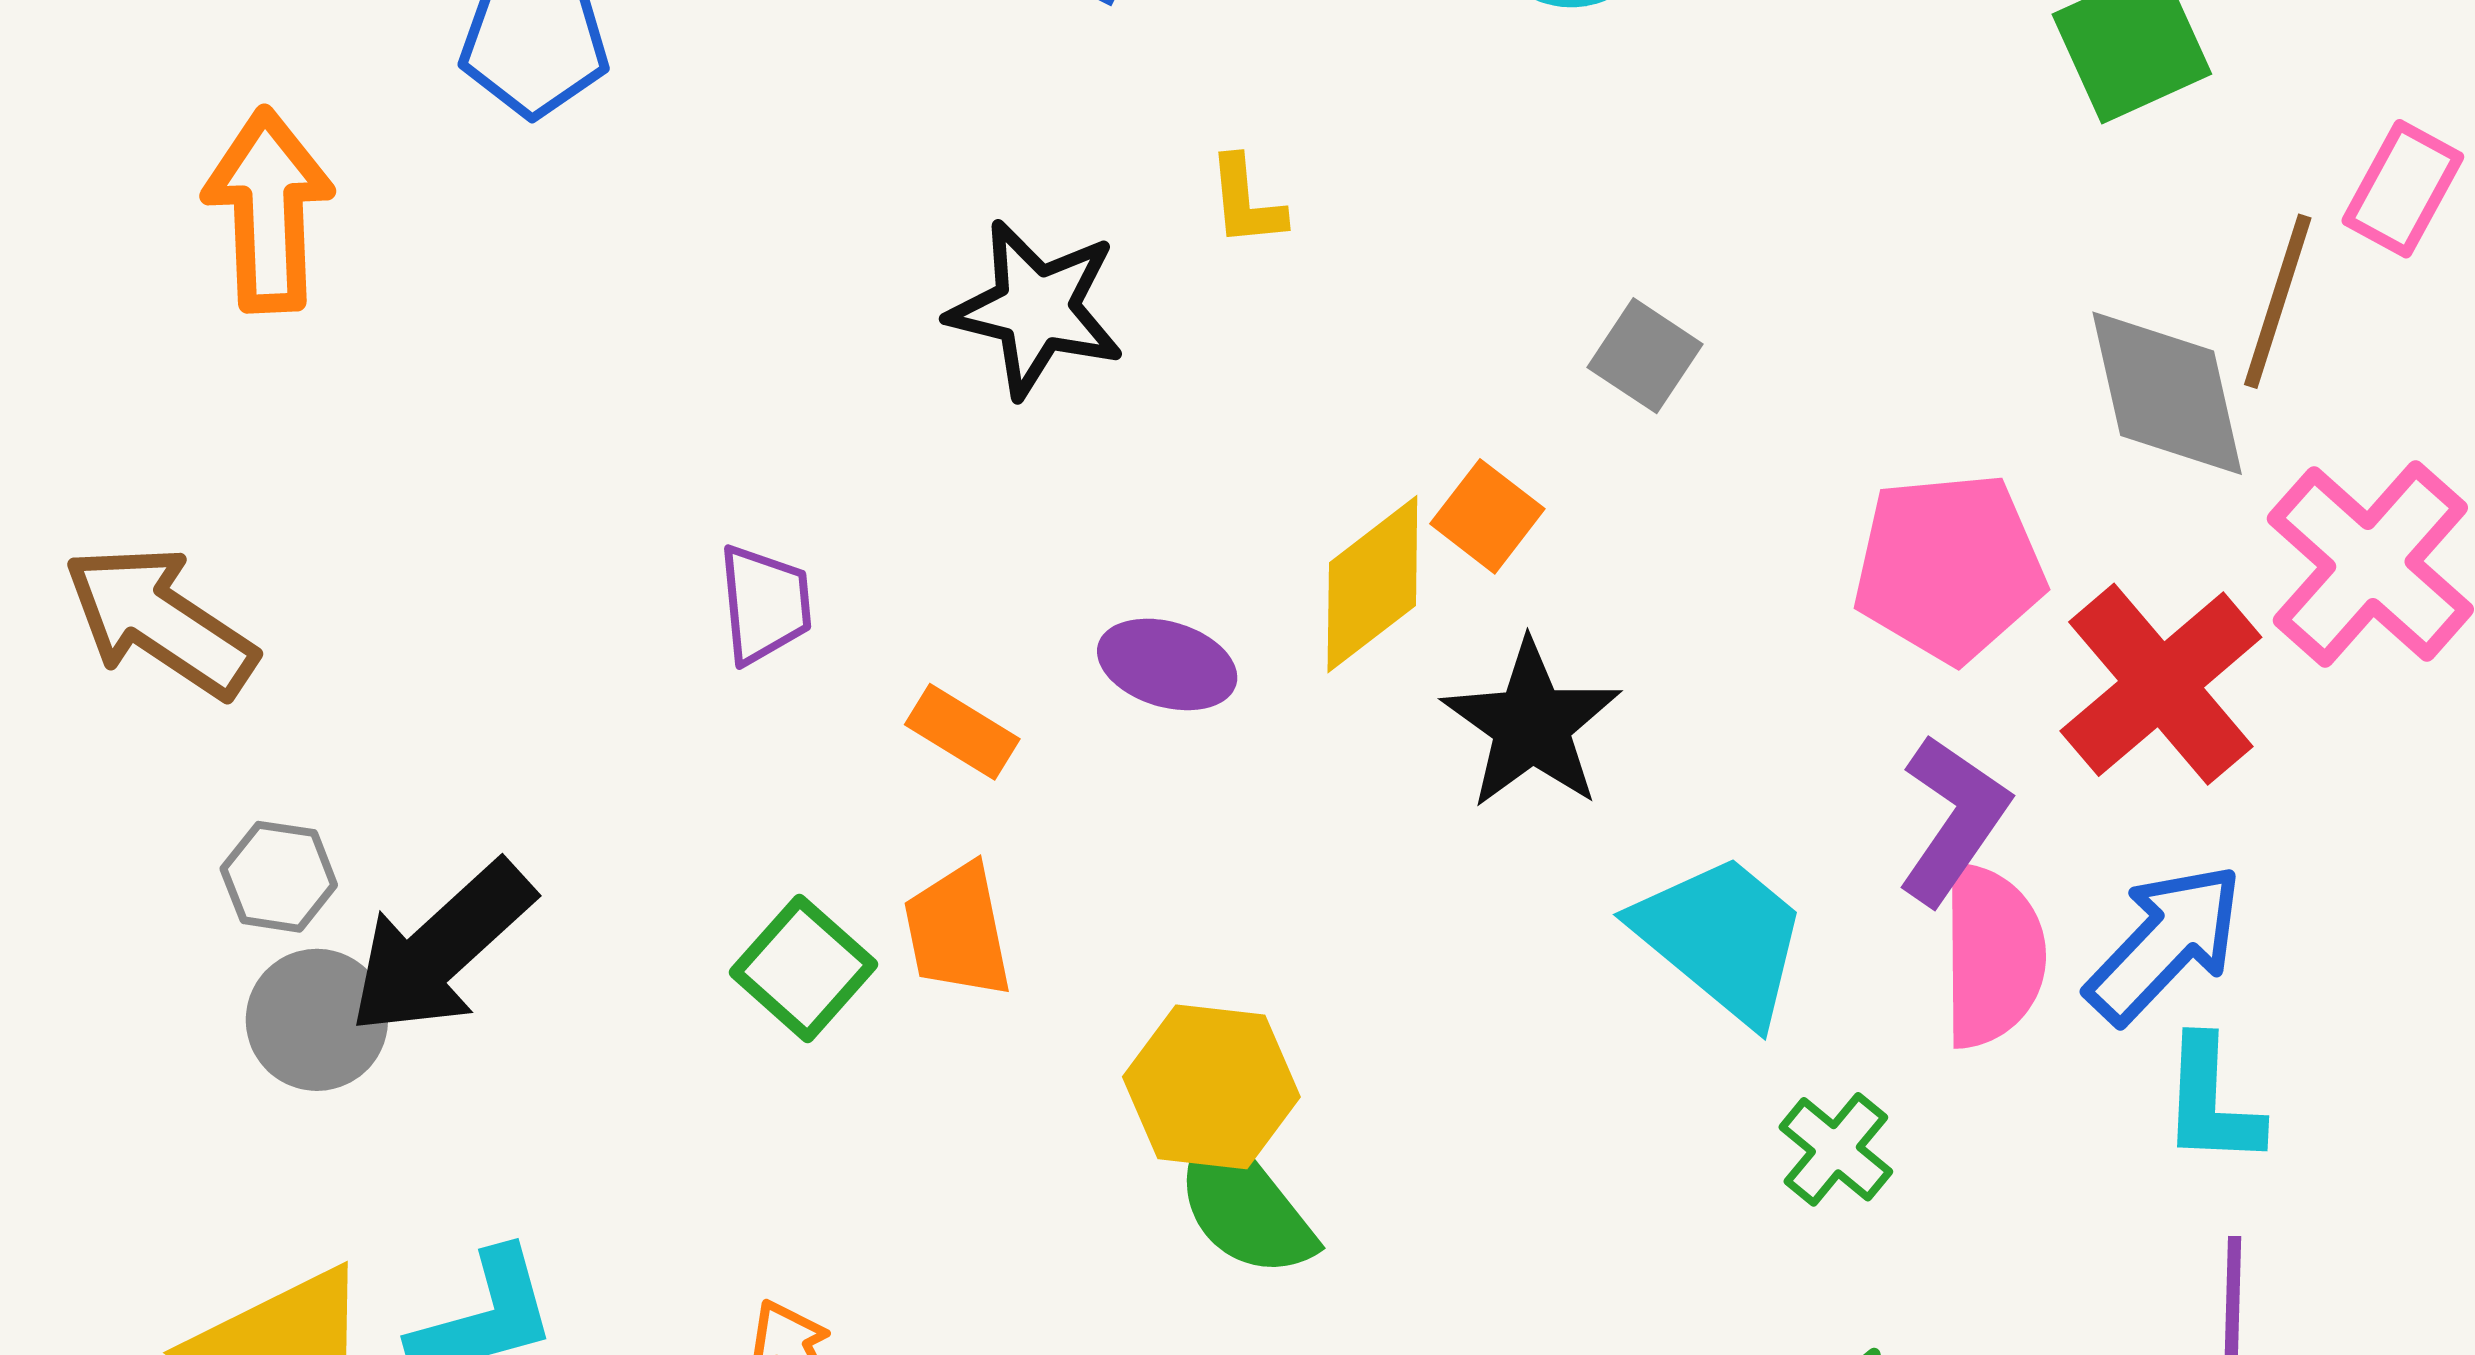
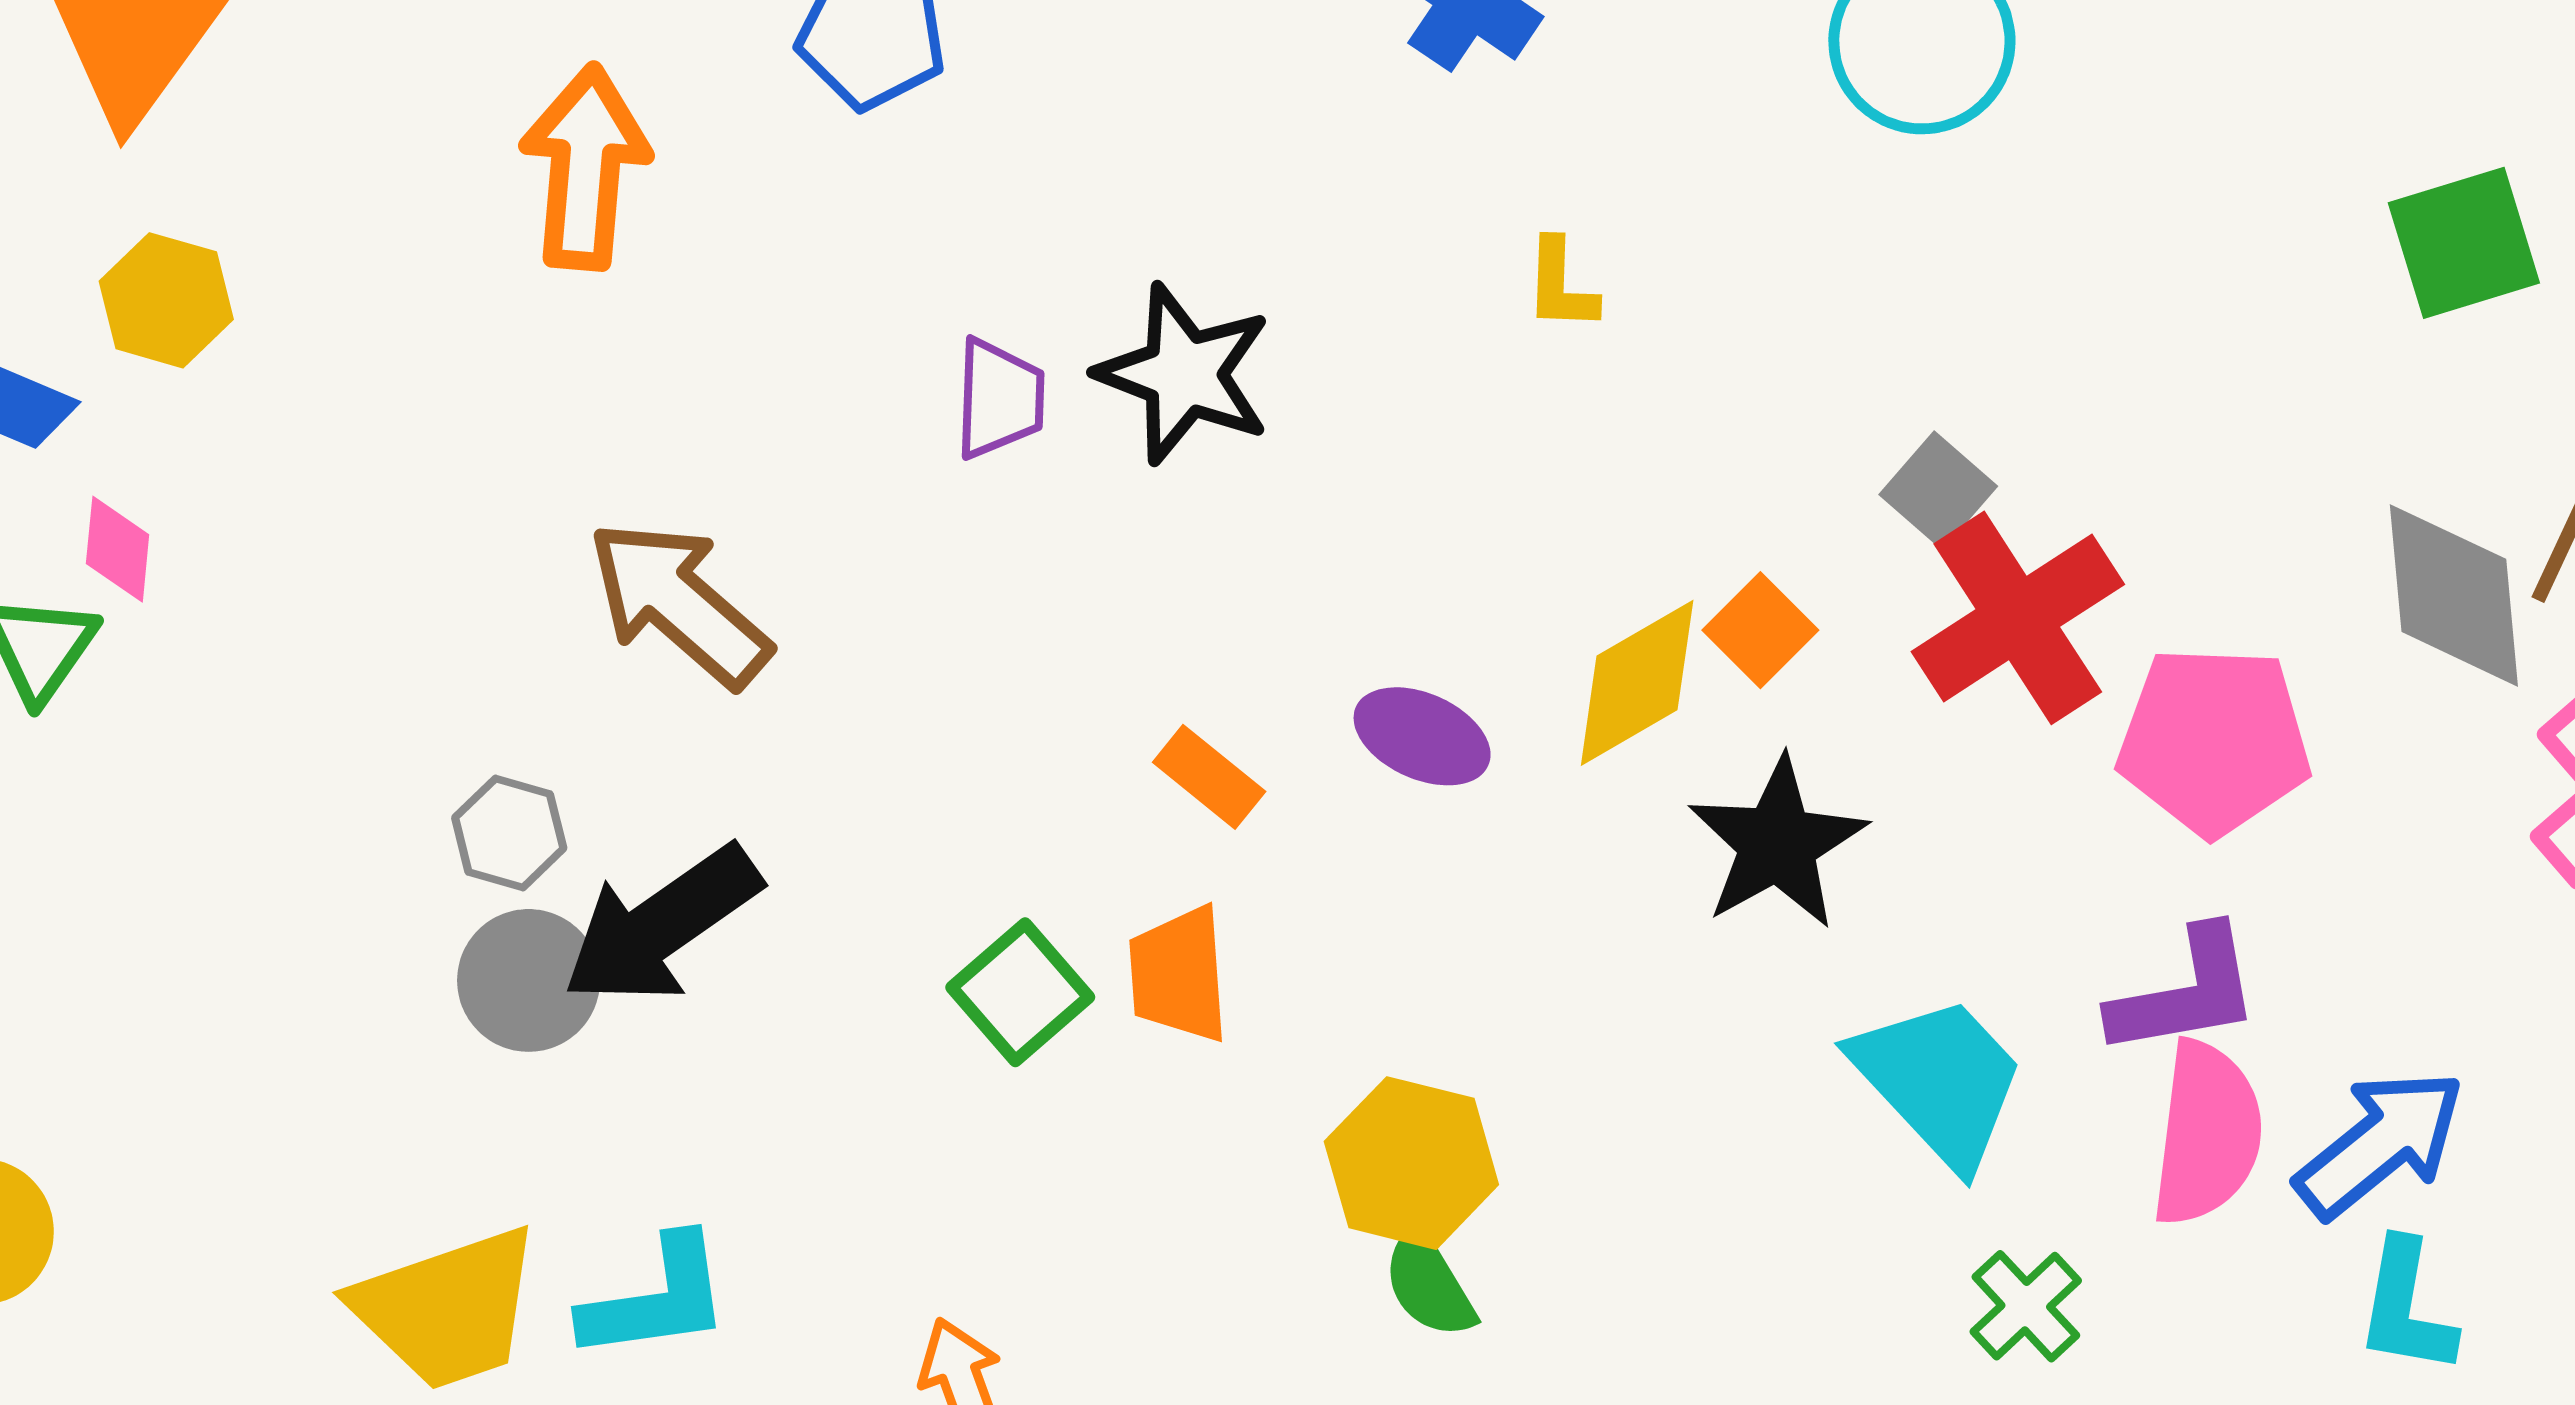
black star: (1036, 309) -> (1184, 374), moved
purple trapezoid: (765, 604) -> (999, 399), moved
brown arrow: (160, 621) -> (679, 603), moved
red cross: (2161, 684) -> (2018, 618), moved
purple L-shape: (1953, 819) -> (2185, 993), turned 38
green semicircle: (1244, 1204) -> (1429, 1284), size x0.7

